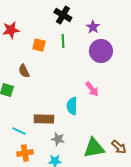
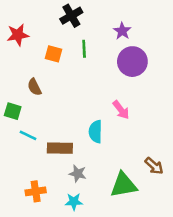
black cross: (63, 15) -> (71, 16), moved, turned 30
cyan line: (19, 131) -> (28, 135), moved
brown arrow: (119, 147) -> (154, 166), moved

